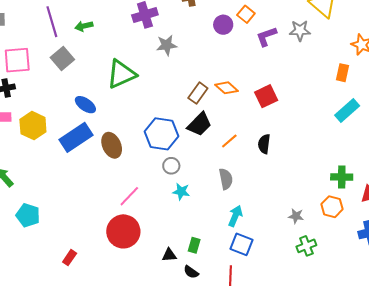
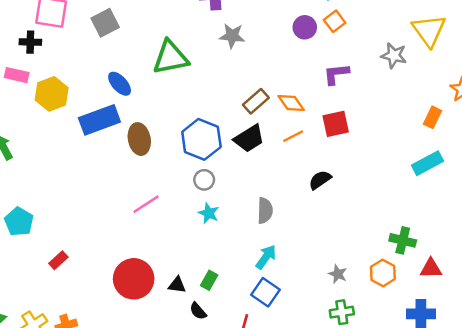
purple L-shape: (266, 36) -> (336, 74), moved
orange line: (229, 141) -> (293, 136), moved
black semicircle: (264, 144) -> (320, 180), turned 36
cyan pentagon: (28, 215) -> (19, 222), moved
red circle: (123, 231) -> (134, 279), moved

